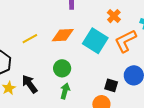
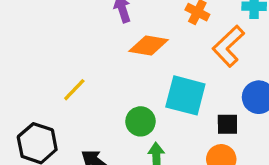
orange diamond: (63, 35) -> (149, 45), moved, turned 30
cyan square: (95, 41) -> (185, 95), moved

